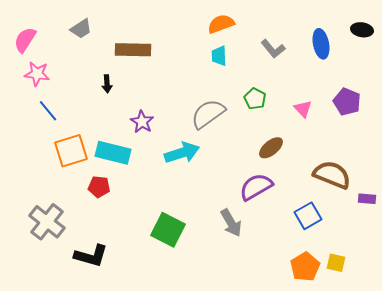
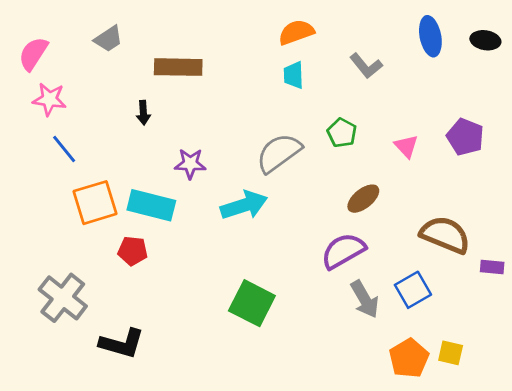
blue ellipse: (321, 44) -> (430, 36), moved
purple star: (142, 122) -> (190, 164), turned -30
gray arrow: (231, 223) -> (365, 299), moved
green square: (168, 230) -> (252, 303), moved

